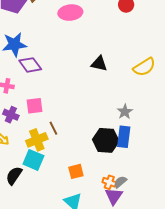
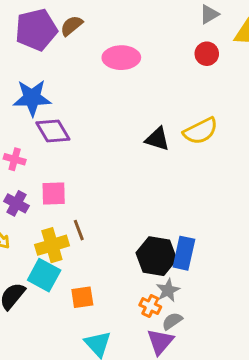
yellow semicircle: (144, 67) -> (201, 131), moved
gray star: (125, 112) -> (168, 290), moved
orange square: (76, 171) -> (82, 297), moved
orange cross: (109, 182) -> (150, 306), moved

